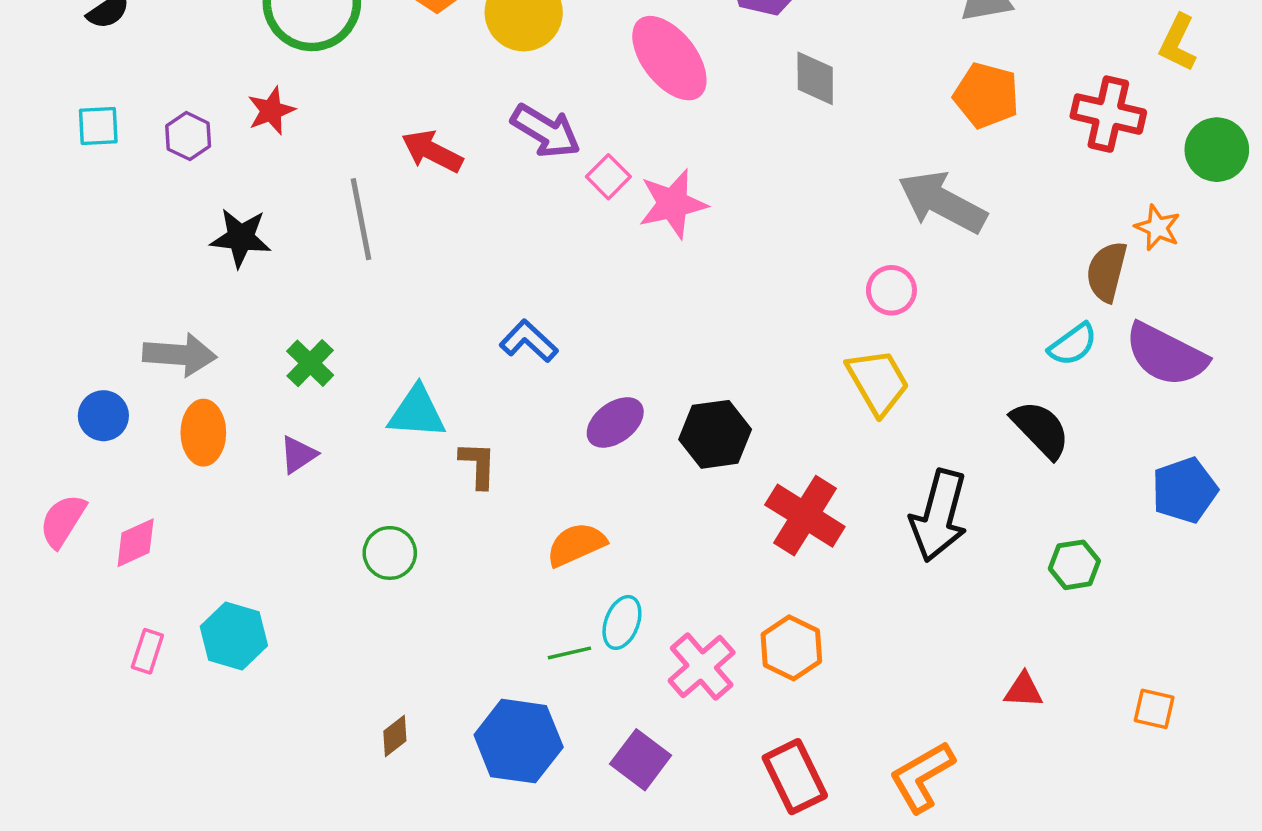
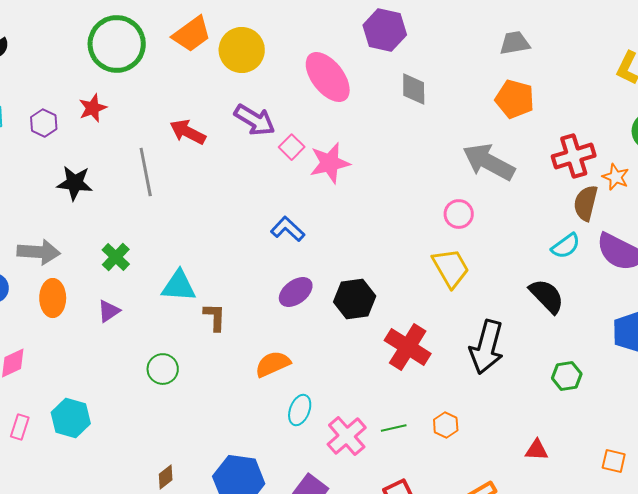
red cross: (1108, 114) -> (574, 156), moved, turned -30
blue L-shape: (529, 341) -> (288, 229), moved
orange hexagon: (791, 648) -> (446, 425), moved, size x0.7
green line: (569, 653) -> (394, 428), moved

